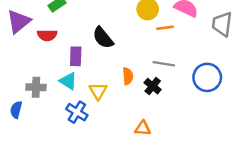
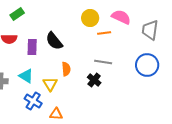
purple rectangle: (76, 56) -> (32, 47), moved
orange semicircle: (128, 76) -> (66, 69), moved
blue circle: (207, 77) -> (147, 65), moved
orange triangle: (143, 128) -> (56, 114), moved

